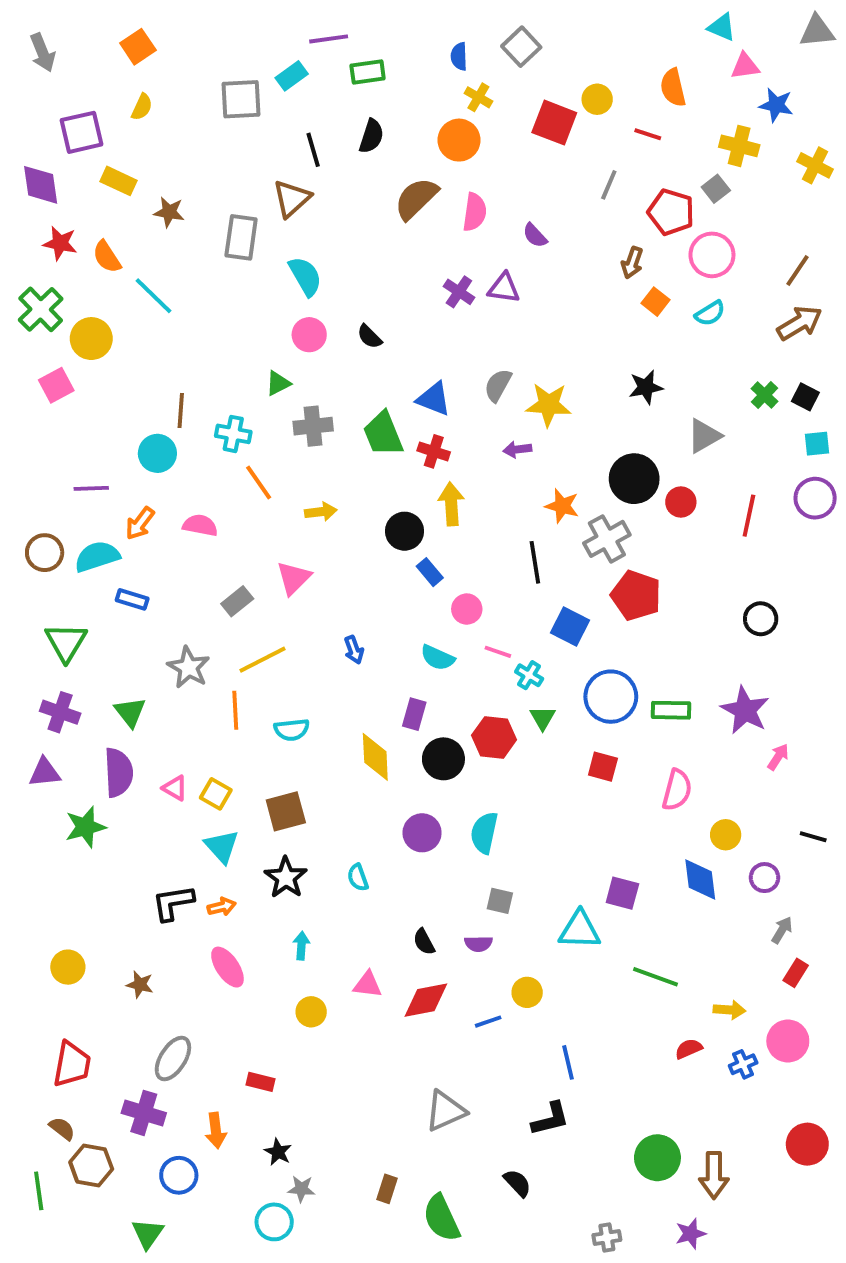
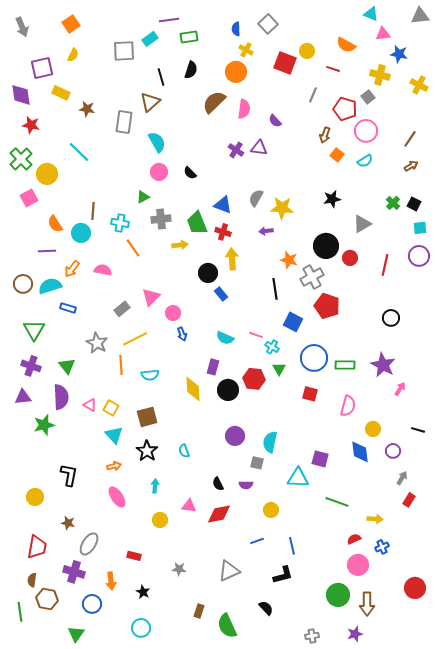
orange semicircle: (673, 88) -> (346, 45), turned -48
orange semicircle: (107, 257) -> (55, 224), moved
brown arrow: (800, 323) -> (411, 166), size x0.6
yellow arrow: (321, 512) -> (180, 245), moved
pink circle: (467, 609) -> (173, 313), moved
purple circle: (422, 833) -> (235, 436), moved
cyan semicircle: (484, 833) -> (270, 442), moved
black L-shape: (173, 903) -> (69, 475), moved, turned 110
brown star: (140, 985) -> (68, 523), moved
blue line: (488, 1022) -> (257, 541), moved
pink circle: (788, 1041) -> (358, 565), moved
brown semicircle: (62, 1129) -> (32, 580), turned -120
gray star: (301, 1189) -> (179, 569), moved

